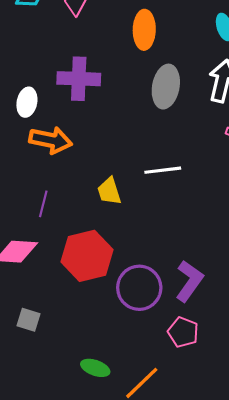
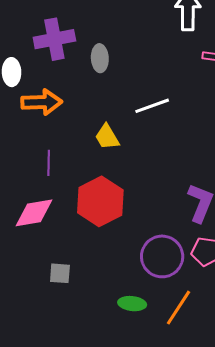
gray ellipse: (166, 87) -> (100, 58), moved, size x0.7
purple circle: (139, 288) -> (162, 256), moved

